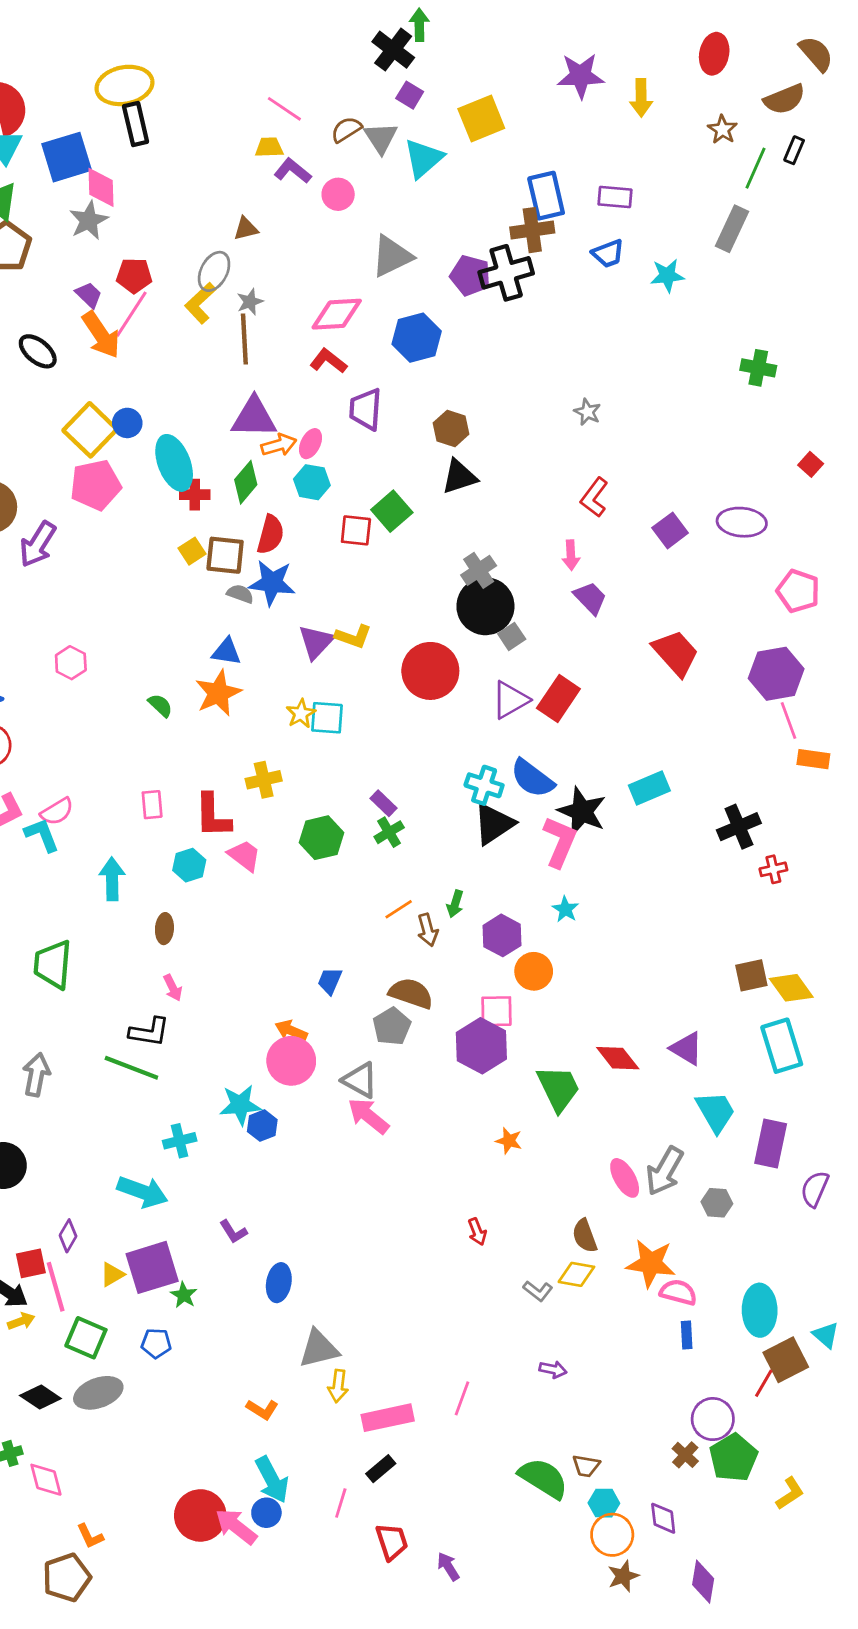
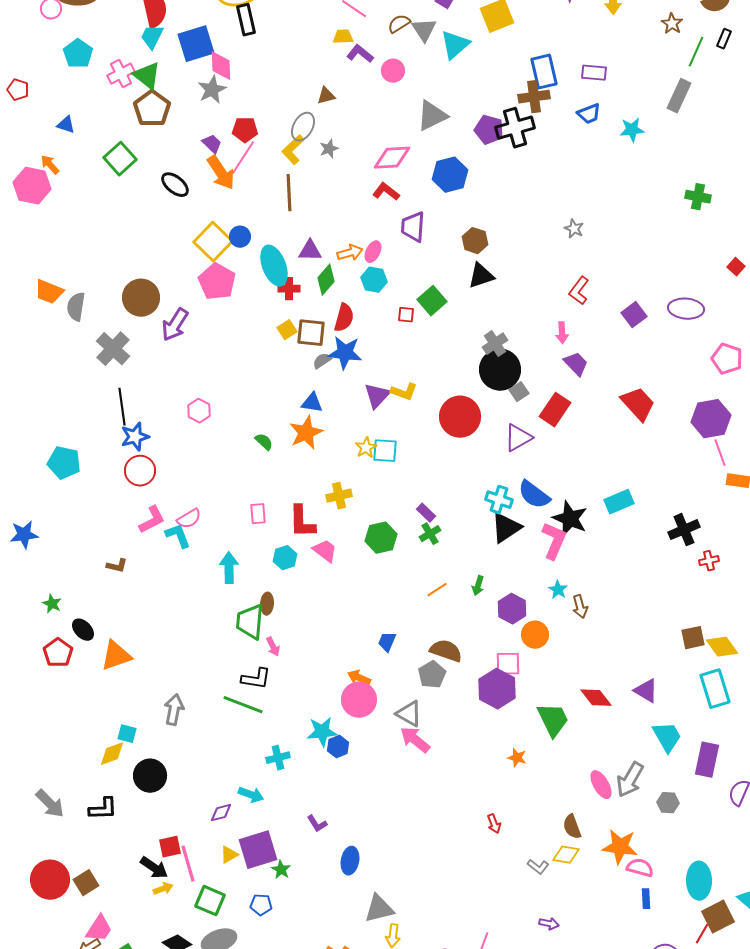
brown line: (244, 339) -> (289, 193), moved
purple triangle: (254, 417) -> (310, 251), moved, size x0.7
pink pentagon: (96, 485) -> (217, 282), turned -30
red square: (356, 530) -> (406, 315), size x0.7
gray semicircle: (240, 594) -> (322, 361), turned -54
red rectangle: (558, 698) -> (555, 410), moved
brown arrow: (428, 930) -> (580, 607), moved
green trapezoid: (53, 964) -> (250, 622), moved
cyan arrow: (142, 1192) -> (251, 795), size x0.7
purple diamond: (68, 1236) -> (221, 813), moved, turned 45

